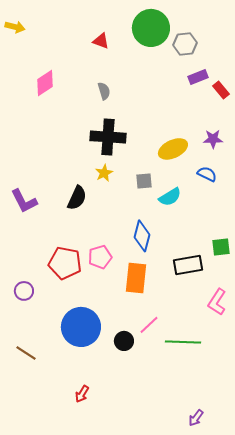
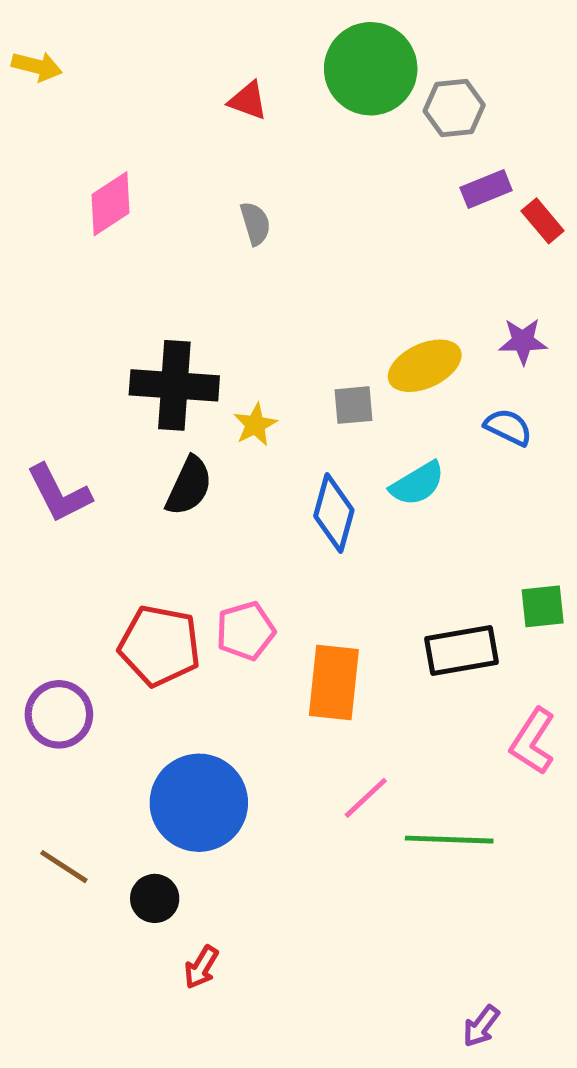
black cross: (108, 137) -> (174, 385), moved
gray square: (144, 181) -> (354, 405), moved
blue diamond: (142, 236) -> (334, 513), moved
purple circle: (24, 291) -> (59, 714), size x1.4
black circle: (124, 341) -> (155, 898), moved

